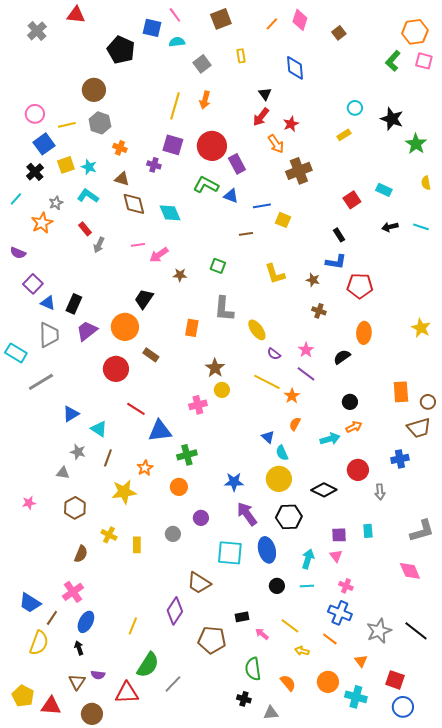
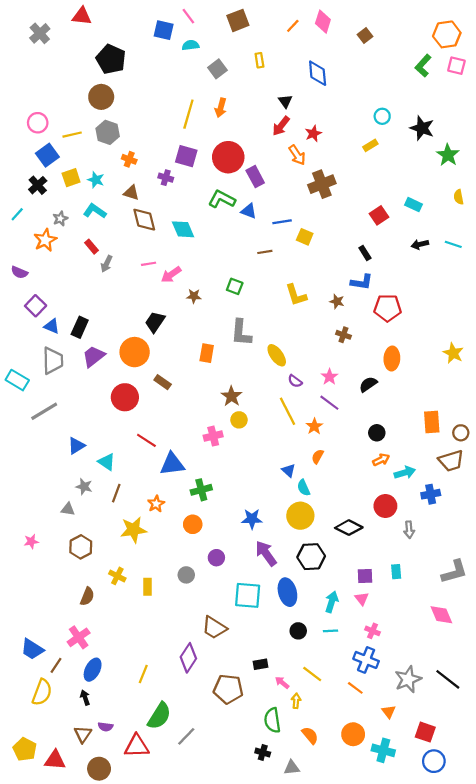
black pentagon: (121, 50) -> (111, 59), moved
yellow line: (267, 382) -> (287, 411), turned 36
cyan arrow: (330, 439) -> (405, 473), moved
yellow arrow: (302, 651) -> (296, 701), moved, turned 80

